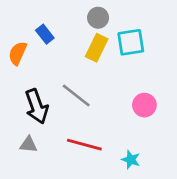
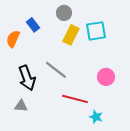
gray circle: (98, 18) -> (64, 13), moved
red line: (84, 145) -> (75, 99), moved

